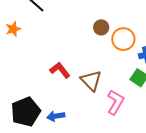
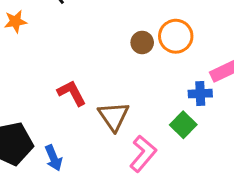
orange circle: (123, 39) -> (176, 36), moved
blue arrow: (56, 116) -> (53, 158), turned -114

